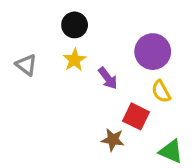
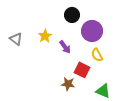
black circle: (75, 25) -> (72, 15), moved

